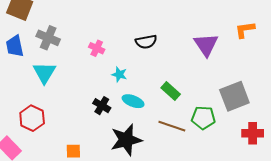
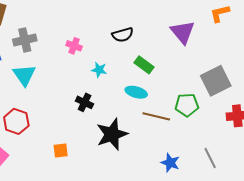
gray cross: (48, 38) -> (25, 40), turned -30
green rectangle: (171, 91) -> (144, 65), moved
cyan ellipse: (133, 101) -> (136, 92), moved

